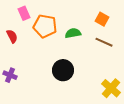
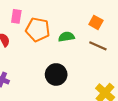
pink rectangle: (24, 13) -> (16, 16), turned 32

